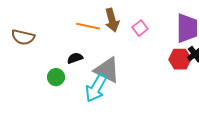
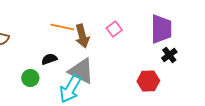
brown arrow: (112, 20) -> (82, 36), moved
red hexagon: (180, 59) -> (148, 81), moved

